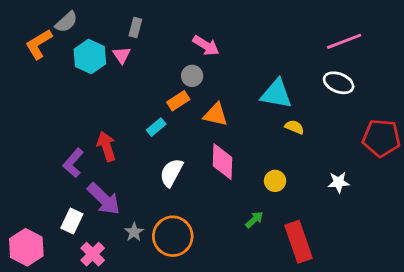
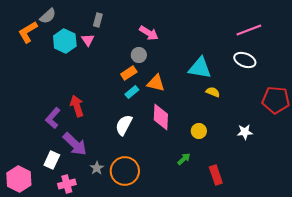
cyan rectangle: (156, 127) -> (132, 92), moved
red rectangle: (299, 242) -> (216, 175), size x0.7
pink cross: (93, 254) -> (67, 184), turned 30

